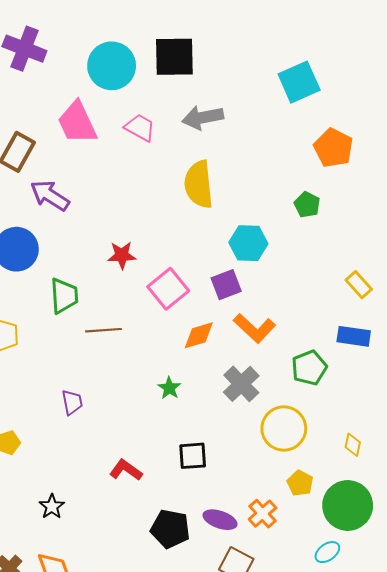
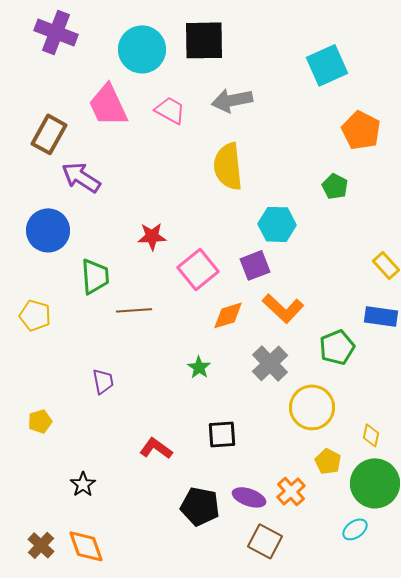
yellow diamond: (353, 445) -> (371, 435), moved

